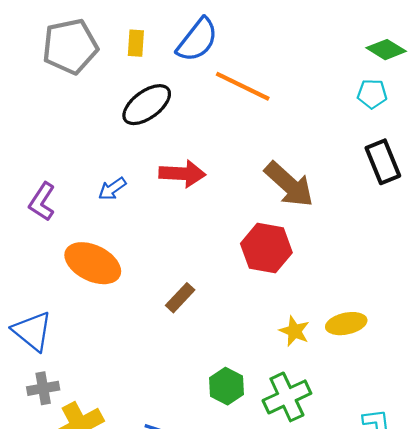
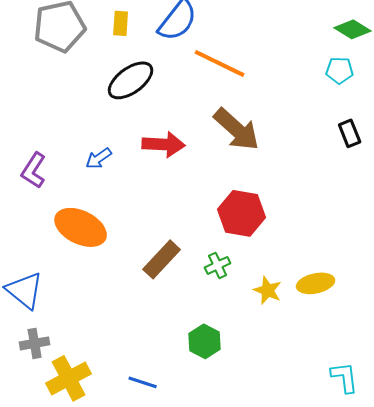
black rectangle: (383, 162) -> (350, 133), size x0.7
brown arrow: (289, 184) -> (237, 129), moved
brown rectangle: (180, 298) -> (162, 259), size x1.4
green cross: (287, 397) -> (218, 265), moved, size x0.6

